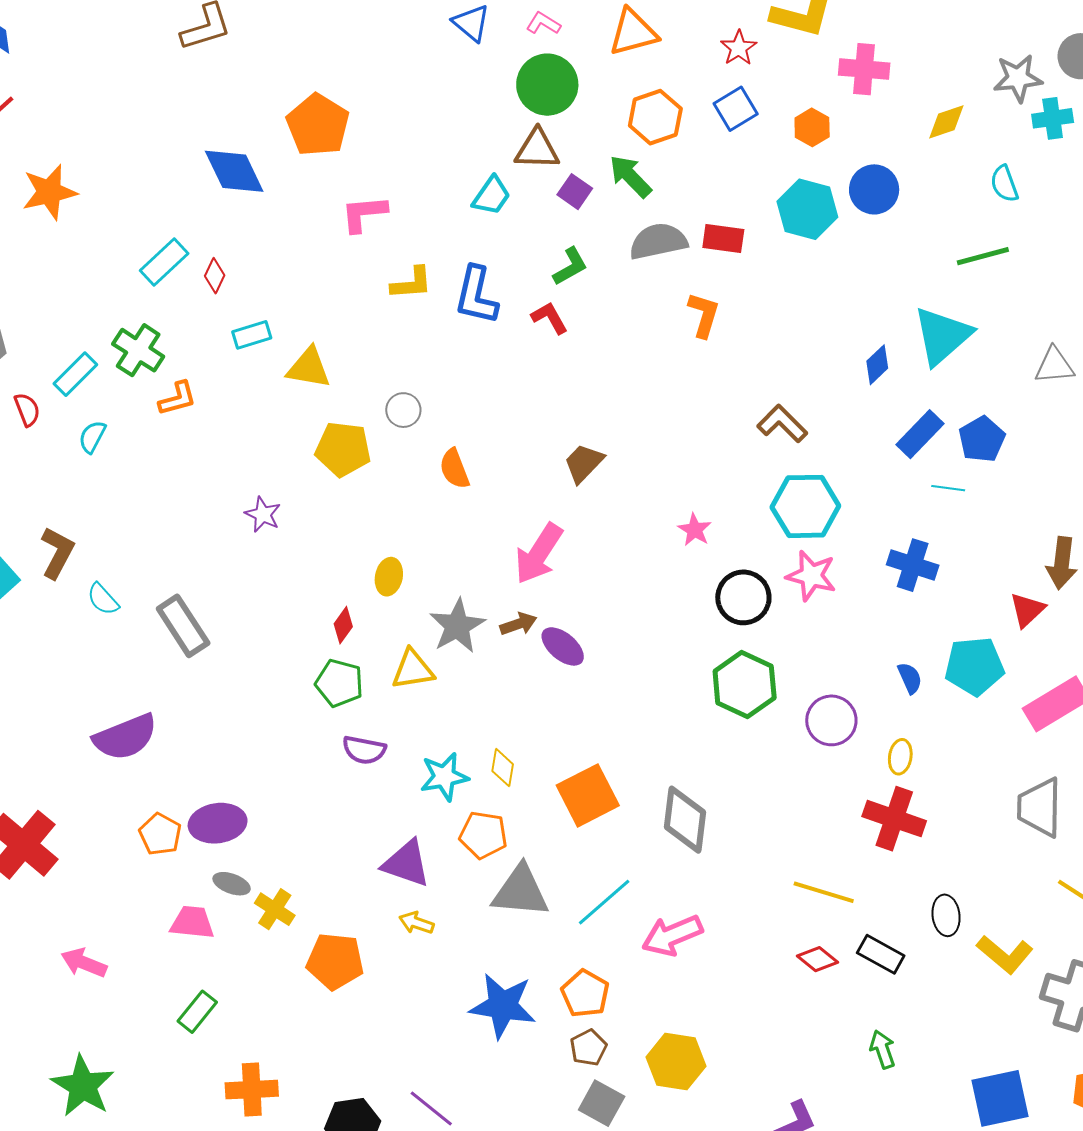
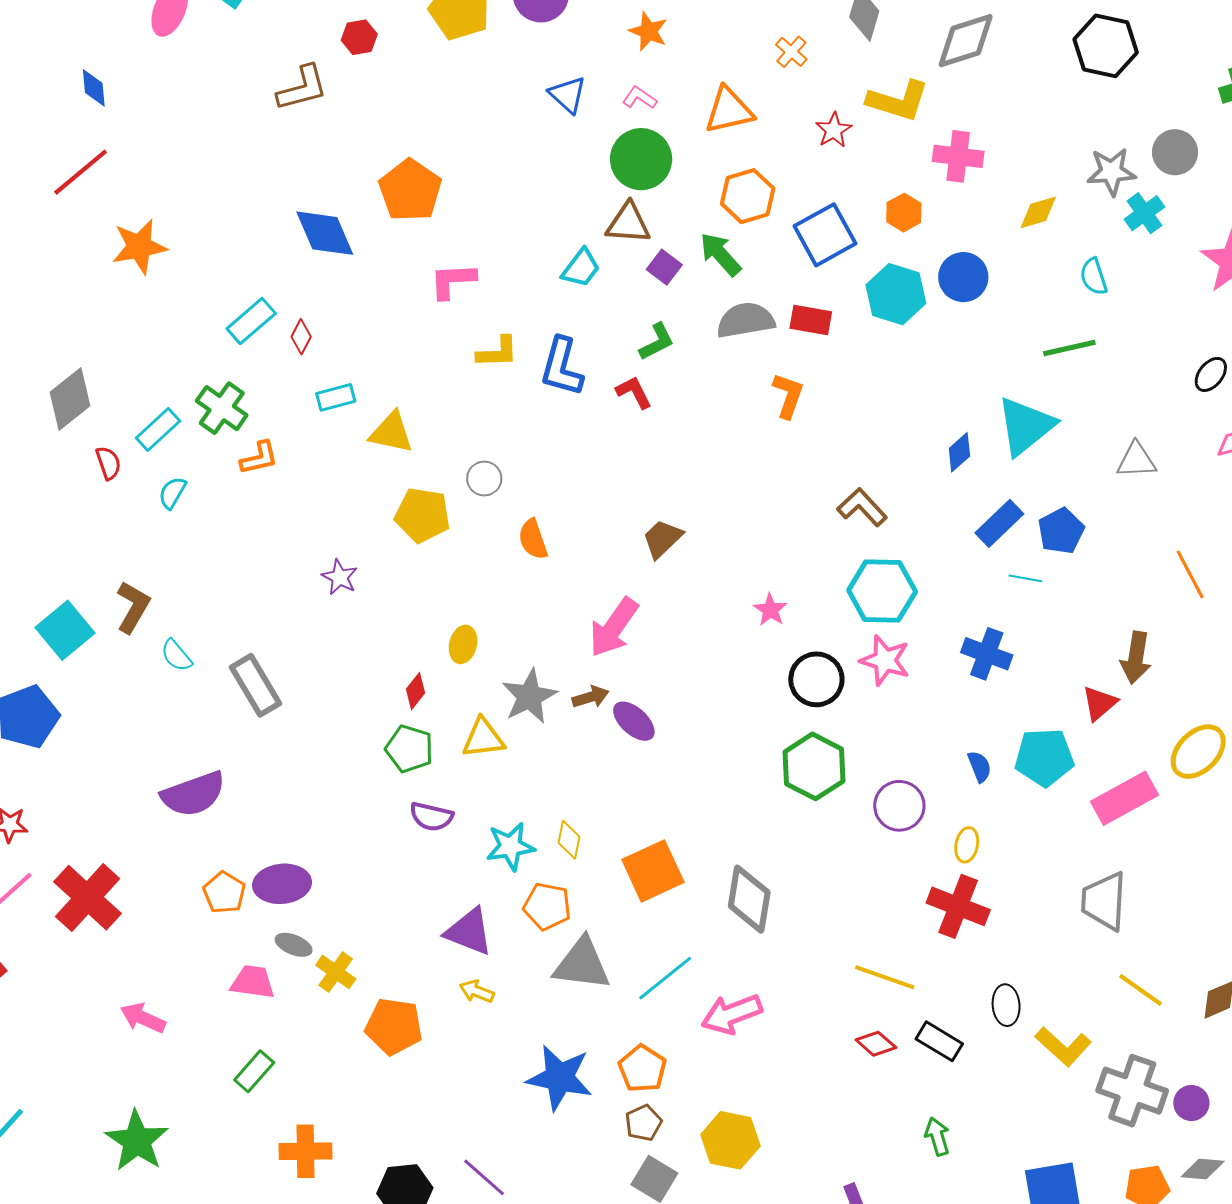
blue square: (736, 109) -> (825, 235), moved, size x1.4
cyan cross: (1053, 118) -> (1144, 213), turned -30

